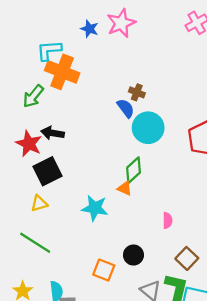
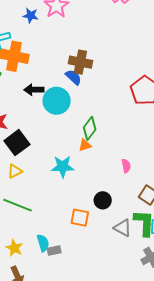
brown cross: (137, 92) -> (80, 62), size x1.6
cyan circle: (148, 128) -> (57, 101), moved
black arrow: (53, 133) -> (34, 90), moved
orange triangle: (125, 188) -> (85, 145), turned -32

